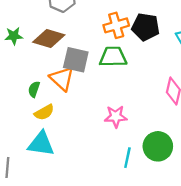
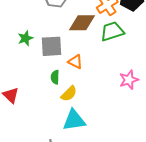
brown diamond: (49, 38) -> (82, 23), moved
gray square: (76, 60) -> (51, 46), moved
orange triangle: (62, 79) -> (75, 62), size x0.7

